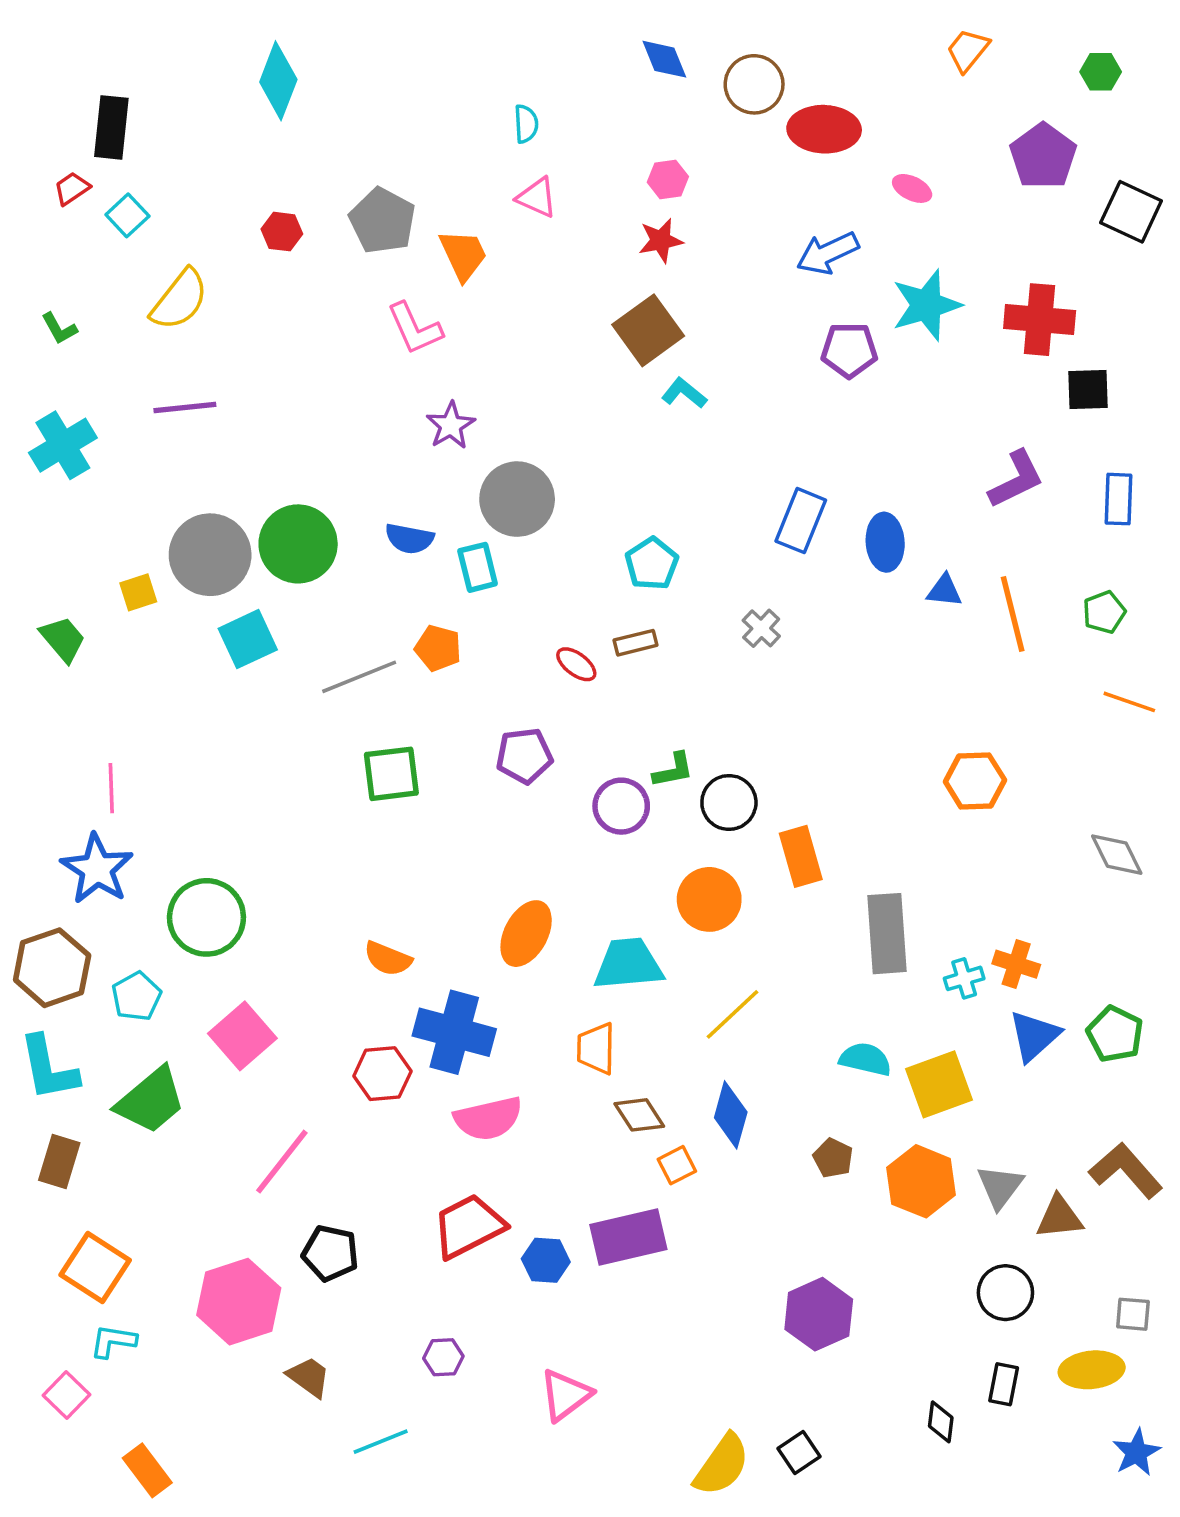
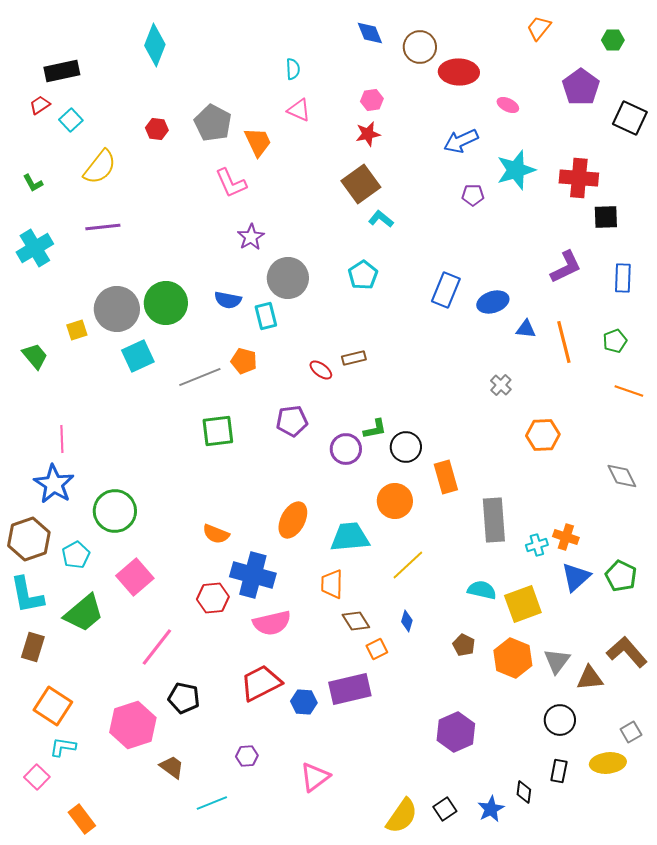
black rectangle: (111, 127) -> (62, 71), turned 72
purple pentagon: (849, 350) -> (473, 195), size x0.7
blue ellipse: (885, 542) -> (493, 302), turned 76
cyan pentagon: (652, 564) -> (363, 275), moved
gray cross: (761, 628) -> (501, 385), moved
blue diamond: (731, 1115) -> (407, 621), size x0.6
gray square: (1133, 1314) -> (631, 732), turned -35
blue star: (1136, 1452) -> (491, 809), moved

